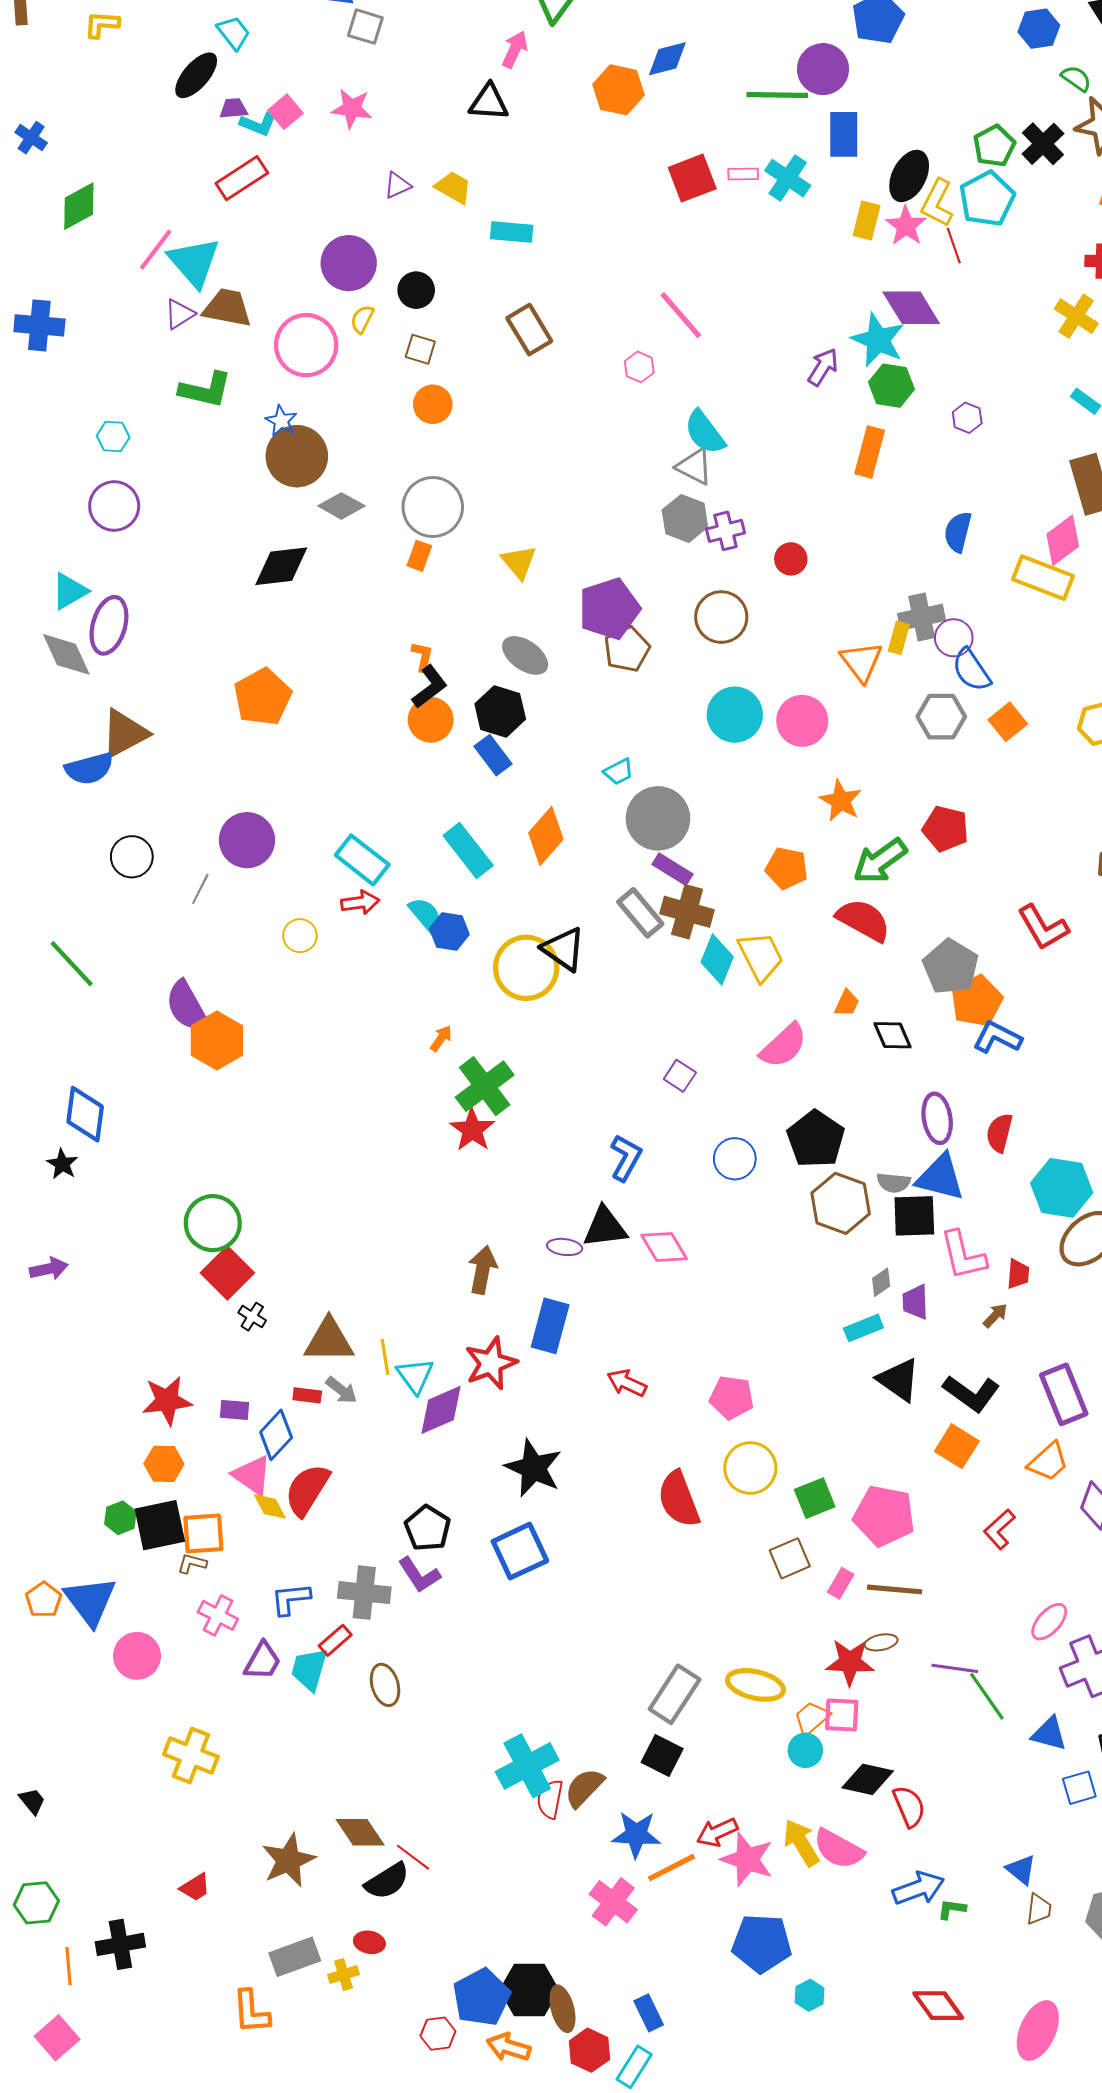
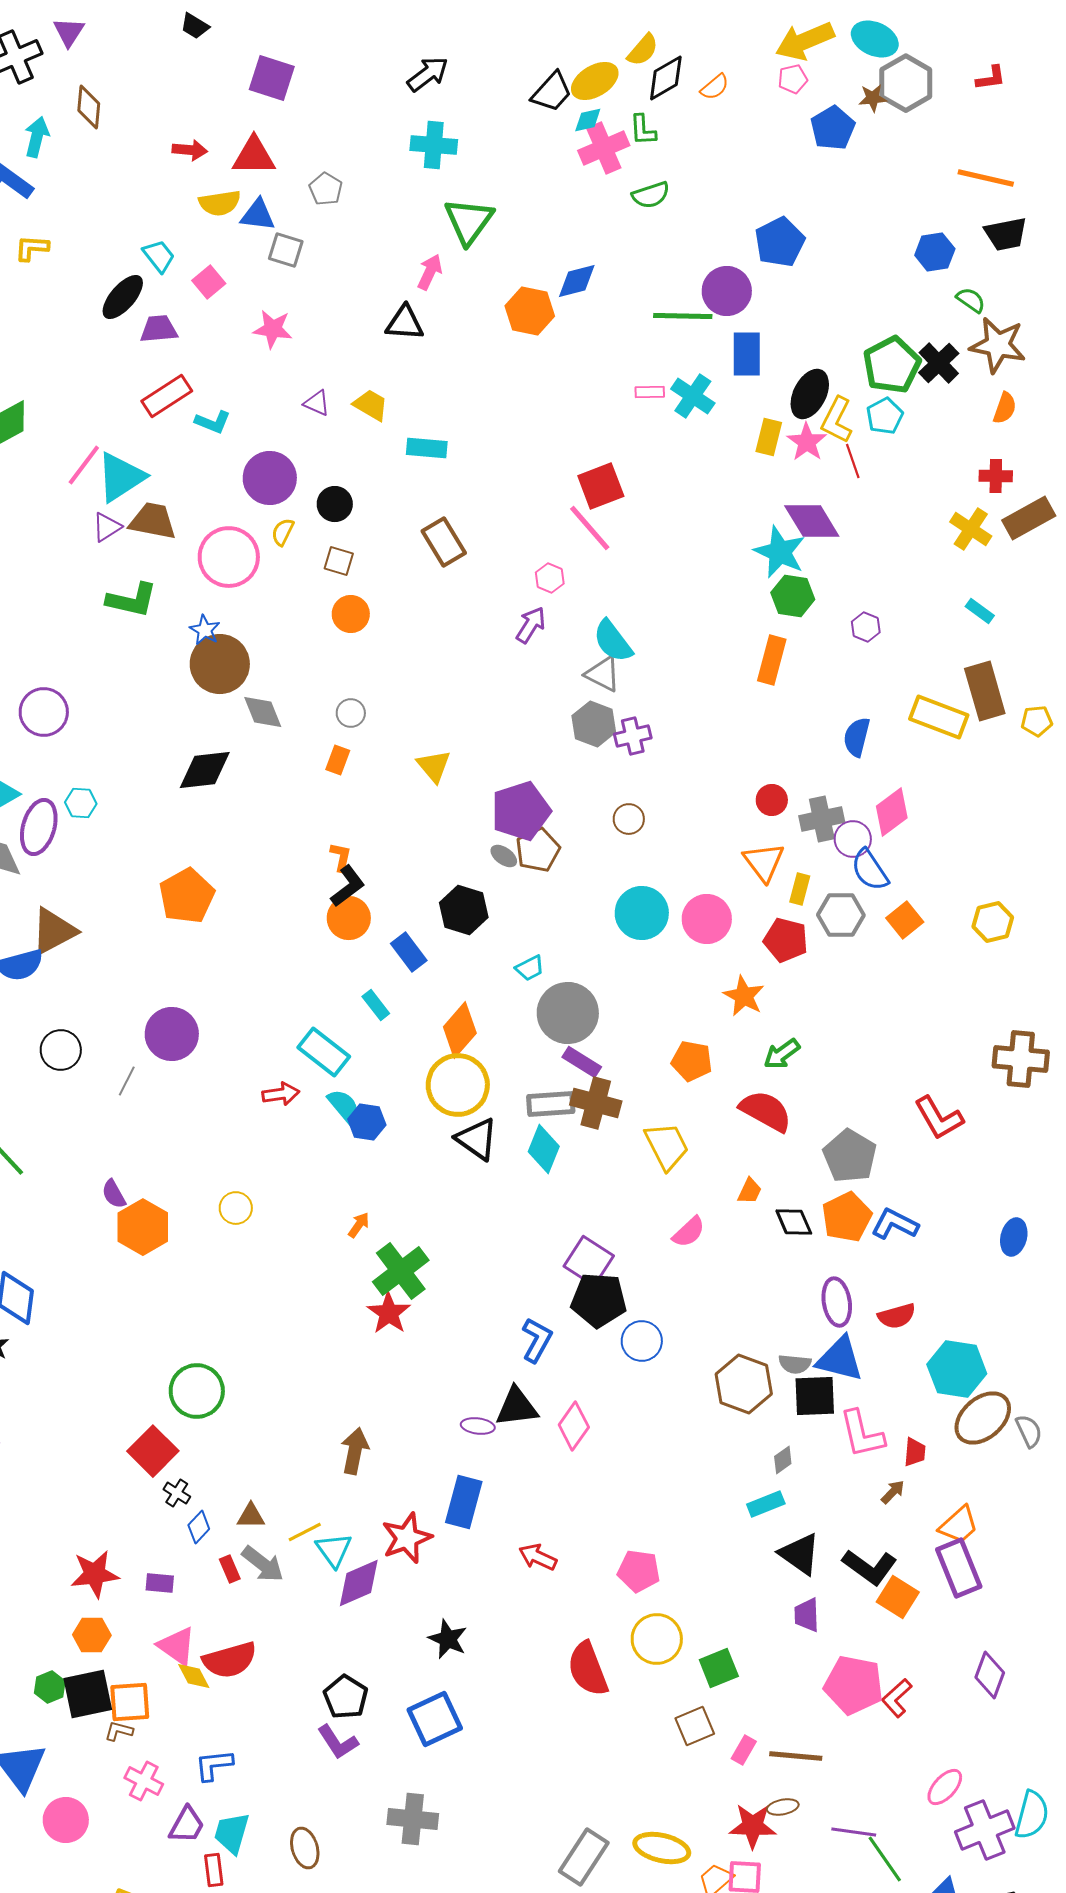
purple trapezoid: (234, 109) -> (159, 329), size x1.4
pink square: (285, 112) -> (209, 282), moved
cyan L-shape: (258, 124) -> (213, 422), moved
green pentagon: (994, 146) -> (892, 365), size x1.4
red square: (692, 178) -> (601, 486), moved
purple triangle: (397, 185) -> (317, 403), turned 48
cyan pentagon: (987, 199) -> (885, 416), size x0.7
cyan triangle: (194, 262) -> (121, 477), turned 38
purple arrow: (823, 367) -> (531, 625), moved
cyan hexagon: (113, 436) -> (81, 803), moved
gray diamond: (341, 506) -> (263, 712), turned 39
gray circle: (433, 507) -> (351, 713), size x0.5
pink diamond: (1063, 540) -> (892, 812), moved
red circle: (791, 559) -> (772, 800), moved
yellow rectangle: (1043, 578) -> (939, 717), moved
brown circle: (721, 617) -> (629, 819), size x0.6
yellow rectangle: (899, 638) -> (800, 889), moved
gray ellipse: (525, 655) -> (504, 856), moved, size x0.6
black hexagon: (500, 711) -> (464, 910), moved
red pentagon: (945, 829) -> (786, 940), moved
cyan rectangle: (468, 851) -> (376, 1005), moved, size x0.6
cyan rectangle: (362, 860) -> (324, 1052), moved
green arrow: (880, 861) -> (782, 1054), size x0.7
gray rectangle: (640, 913) -> (551, 1104), turned -54
yellow circle: (300, 936) -> (236, 1208), moved
cyan diamond: (717, 960) -> (544, 1149), moved
yellow circle: (526, 968) -> (458, 1085), moved
orange pentagon: (977, 1001) -> (847, 1217), moved
purple semicircle: (187, 1006) -> (114, 1194), size x0.6
pink semicircle: (784, 1046) -> (689, 1232), size x0.7
purple square: (680, 1076) -> (589, 1261), size x1.6
red semicircle: (999, 1133) -> (897, 1316), turned -120
black pentagon: (816, 1139) -> (599, 1300), moved, turned -30
green circle: (213, 1223) -> (197, 1391), moved
pink diamond: (664, 1247) -> (574, 1426), turned 66
brown arrow: (483, 1270) -> (355, 1451), moved
purple trapezoid: (915, 1302) -> (807, 1615), moved
brown triangle: (329, 1340) -> (251, 1516), size x0.6
yellow line: (385, 1357) -> (305, 1532), turned 72
gray arrow: (341, 1390) -> (263, 1564), size x1.4
red rectangle: (307, 1395) -> (230, 1569), turned 60
blue diamond: (276, 1435) -> (199, 1527), moved, size x0.7
orange square: (957, 1446) -> (898, 1597), moved
orange trapezoid: (1048, 1462) -> (959, 1525), moved
black star: (533, 1468) -> (448, 1639), size x0.7
red semicircle: (307, 1490) -> (230, 1660), turned -138
pink pentagon: (884, 1516) -> (854, 1685), moved
gray cross: (364, 1593) -> (413, 1819), moved
red rectangle: (335, 1640) -> (214, 1870), moved, turned -56

